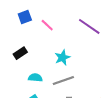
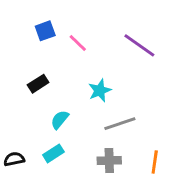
cyan semicircle: (35, 78) -> (60, 120), turned -56
gray line: (63, 81) -> (120, 124), moved

